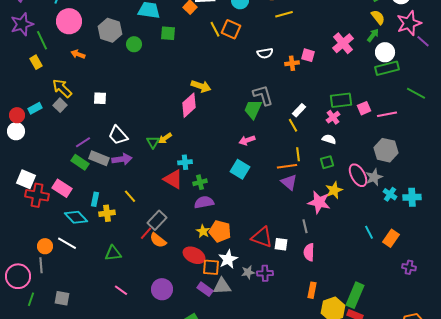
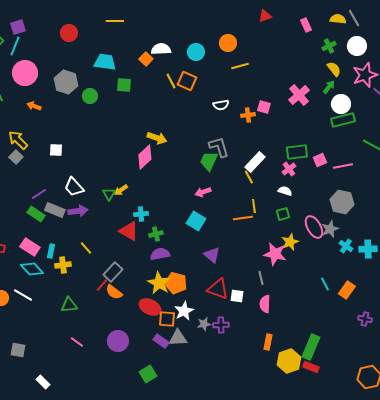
white rectangle: (299, 110) -> (255, 162), size x1.5
purple triangle: (289, 182) -> (212, 255), moved
pink rectangle: (62, 188) -> (30, 247), moved
yellow star: (203, 231) -> (159, 283), size x1.6

